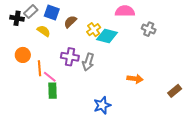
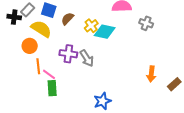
yellow semicircle: (44, 31) -> (41, 29), size x1.5
orange circle: (23, 55) -> (30, 46), moved
gray arrow: (88, 62) -> (87, 58), turned -48
orange arrow: (135, 79) -> (151, 74), moved, turned 91

